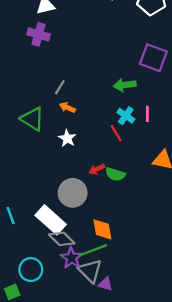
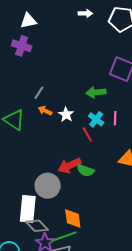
white star: (67, 138) -> (66, 115), moved
red arrow: (97, 169) -> (69, 166), size x1.6
white rectangle: (51, 220) -> (28, 209), turned 52

